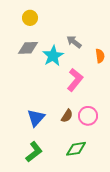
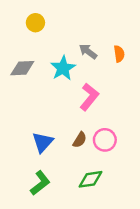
gray diamond: (28, 48) -> (22, 68), moved
orange semicircle: (100, 56) -> (119, 54), moved

